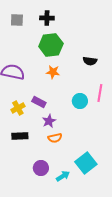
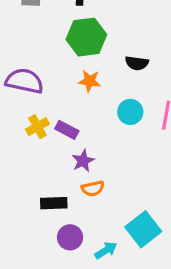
black semicircle: (90, 61) -> (137, 63), moved
cyan circle: (80, 101) -> (130, 112), moved
yellow cross: (18, 108) -> (37, 127), moved
black rectangle: (20, 136) -> (54, 203), moved

